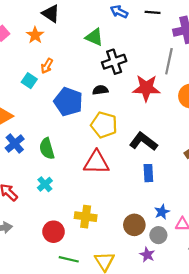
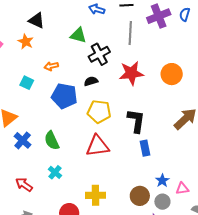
gray line: (169, 61) -> (130, 33), moved
orange arrow: (47, 66) -> (51, 66), moved, turned 56
black L-shape: (143, 142) -> (136, 121), turned 70

